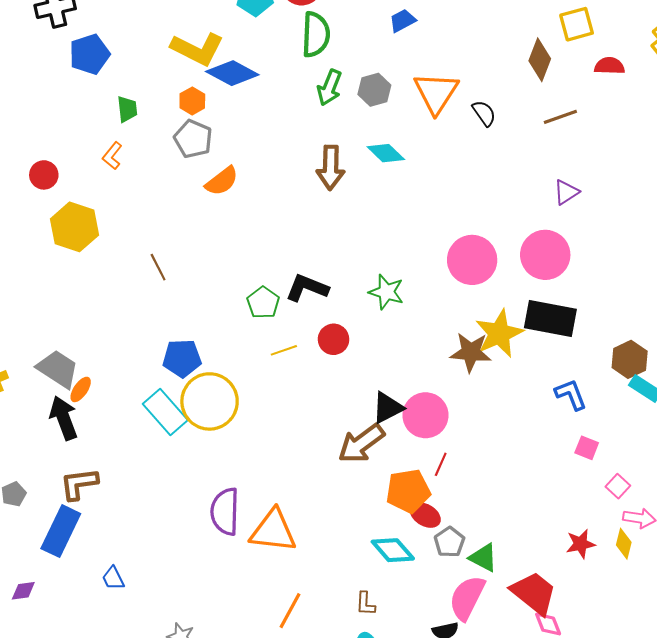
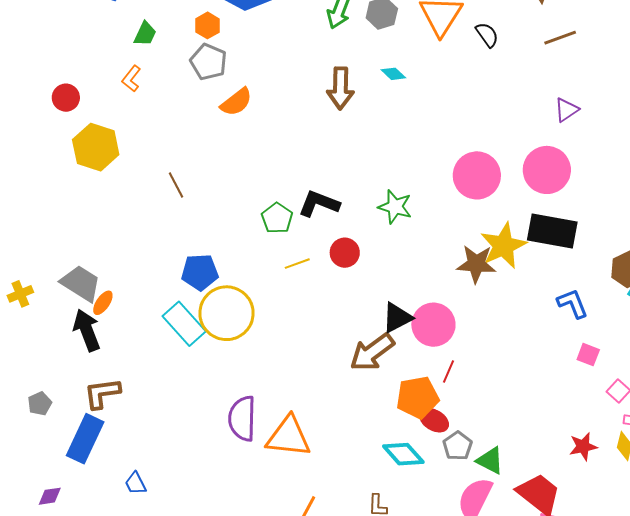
green trapezoid: (127, 109) -> (145, 34), turned 32
cyan diamond: (386, 153) -> (393, 74), size x0.7

